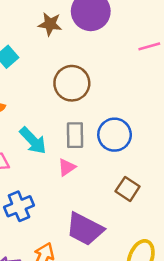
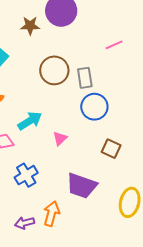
pink line: (149, 46) -> (114, 45), moved
gray rectangle: (75, 135) -> (85, 78), moved
cyan arrow: (33, 141) -> (30, 121), turned -70

